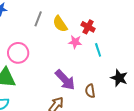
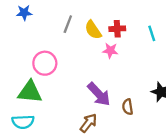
red cross: (88, 27) -> (117, 29), moved, turned -32
cyan line: (98, 50) -> (152, 33), moved

